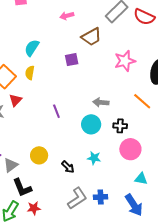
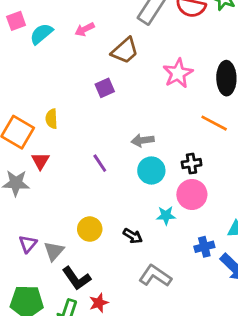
cyan semicircle: (32, 48) -> (41, 34), moved, turned 30
gray arrow: (101, 102) -> (143, 140), moved
pink circle: (130, 149) -> (192, 195), moved
blue cross: (101, 197) -> (204, 247), moved
gray L-shape: (77, 198) -> (155, 276), turned -100

